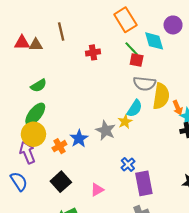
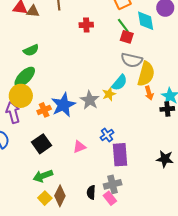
orange arrow: (178, 108) -> (149, 93), moved
blue star: (79, 138) -> (63, 105), size x1.4
pink triangle: (97, 190) -> (79, 147), moved

